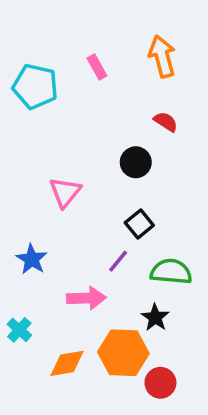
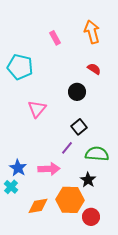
cyan pentagon: (35, 86) -> (20, 67), moved
blue star: (32, 259) -> (18, 168), moved

